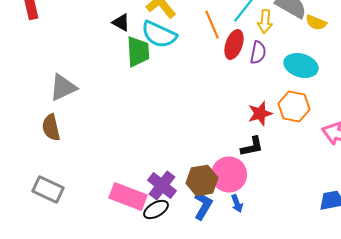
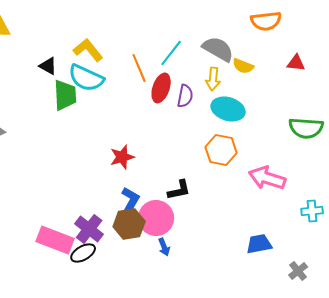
yellow arrow: (265, 22) -> (213, 79), moved
red star: (260, 114) -> (122, 157), moved
blue L-shape: (203, 206) -> (130, 201), moved

